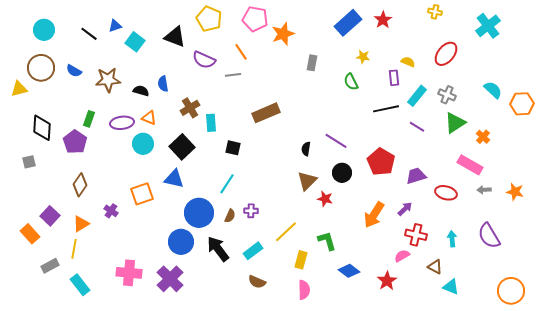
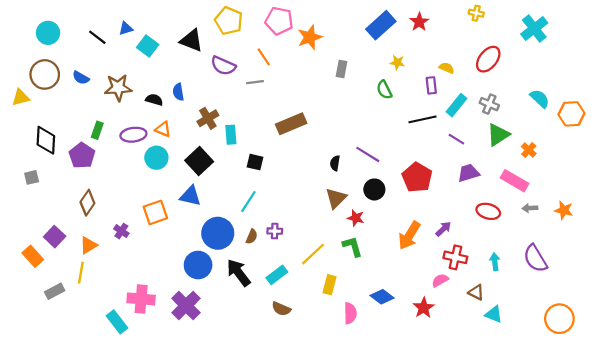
purple trapezoid: (416, 176) -> (469, 173), moved
green L-shape: (327, 241) -> (352, 246), moved
cyan rectangle: (80, 285) -> (117, 322), moved
pink semicircle: (304, 290) -> (350, 313), moved

